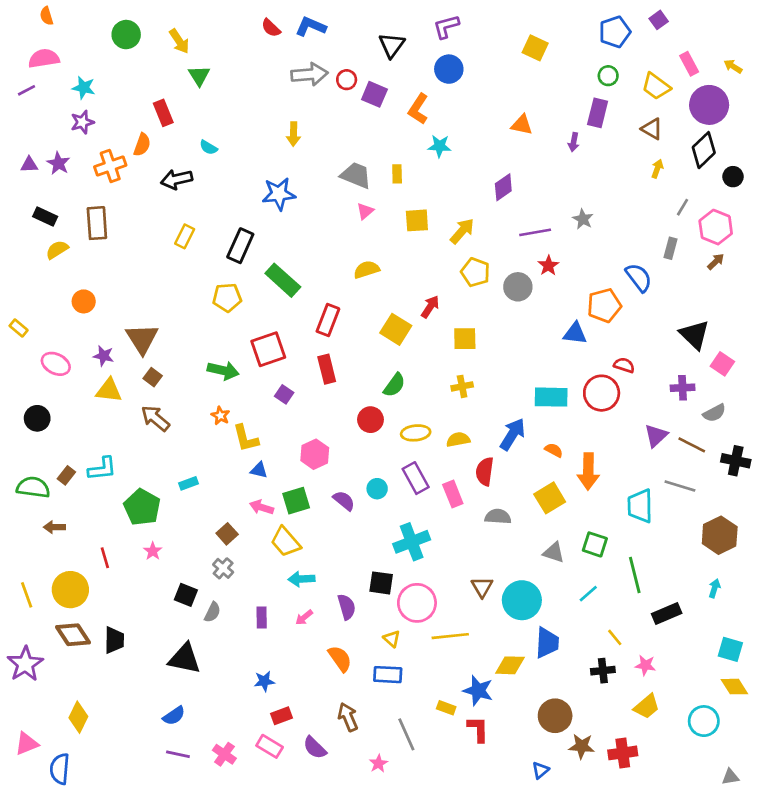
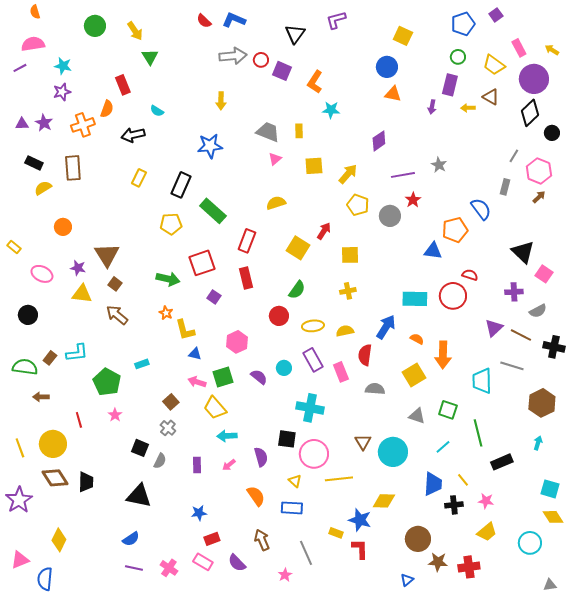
blue circle: (449, 69) -> (387, 67), moved
yellow arrow: (657, 169) -> (468, 108), moved, turned -112
cyan cross: (412, 542) -> (310, 408), turned 32
blue trapezoid: (547, 643) -> (433, 484), moved

